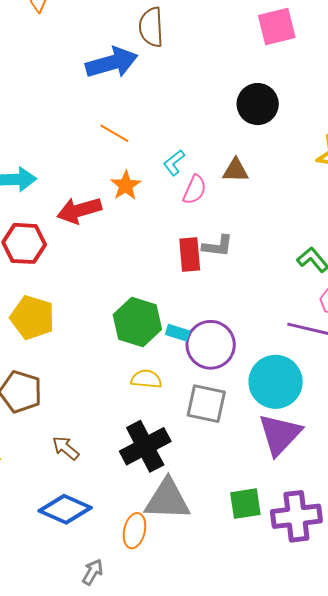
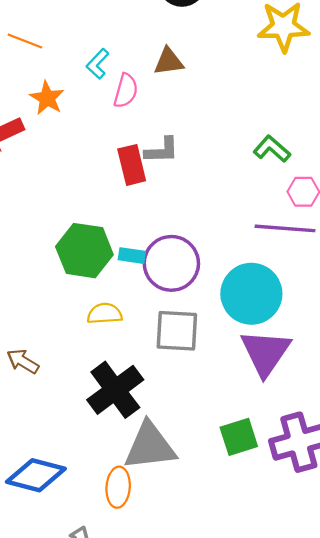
brown arrow: (66, 448) -> (23, 361), moved

